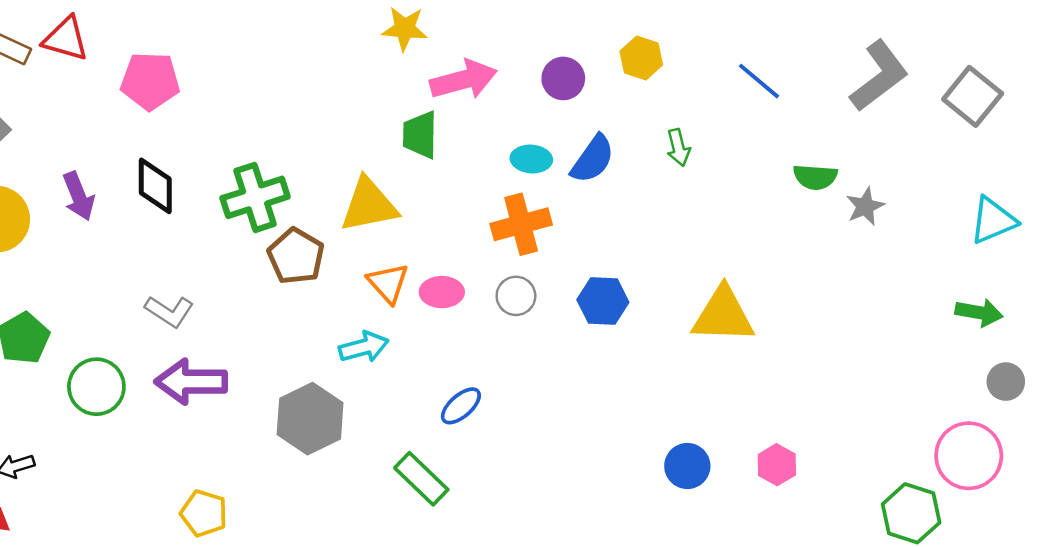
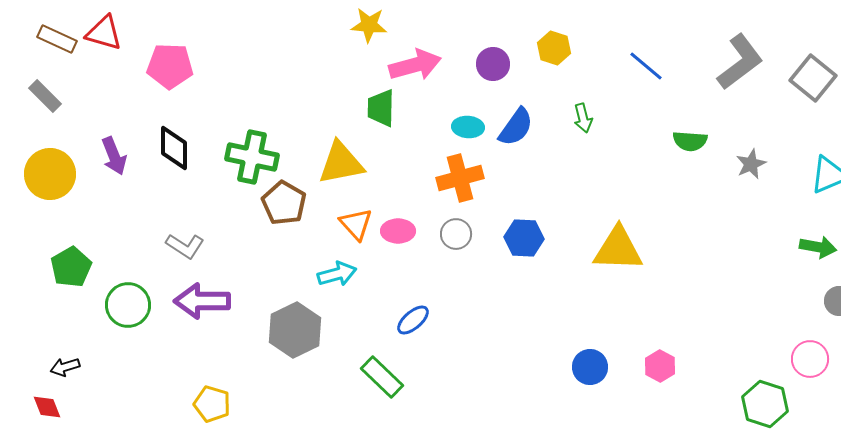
green cross: (255, 197) -> (252, 157), turned 30
gray star: (865, 206) -> (751, 164), moved
pink circle: (969, 456) -> (810, 359), size x0.7

